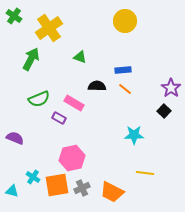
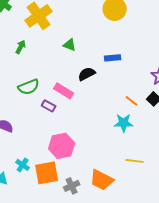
green arrow: (31, 59) -> (21, 47), size x0.6
black semicircle: (97, 86) -> (87, 74), turned -30
orange line: (125, 89) -> (132, 101), moved
gray cross: (82, 188) -> (72, 186), moved

